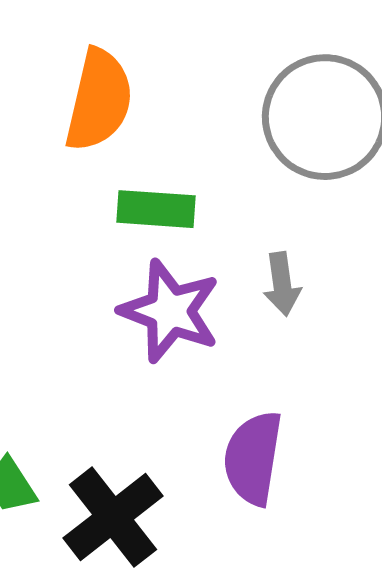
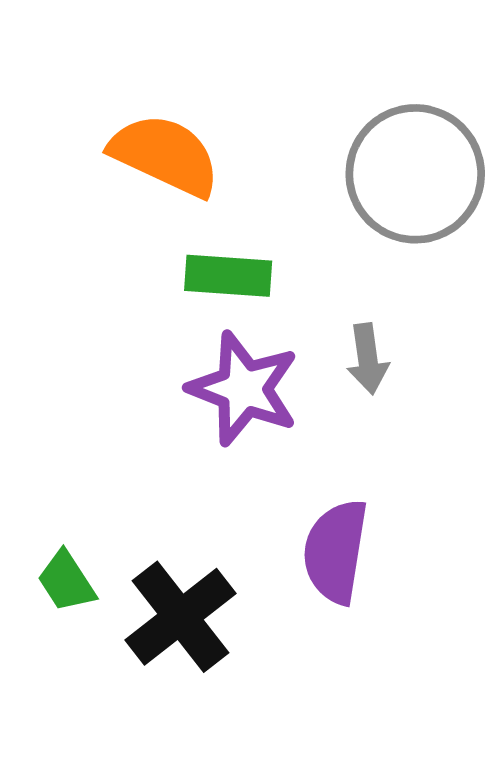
orange semicircle: (99, 100) -> (165, 155), turned -78

